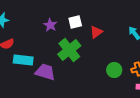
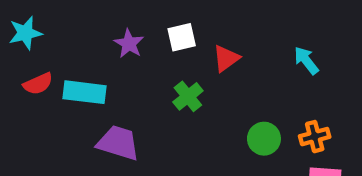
green cross: (69, 50) -> (188, 96), moved, size x0.6
cyan rectangle: (23, 60) -> (84, 92), moved

